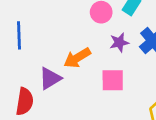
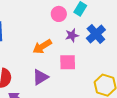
purple triangle: (50, 78) -> (40, 77), moved

